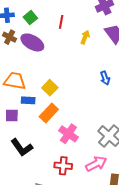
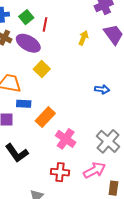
red line: (61, 22) -> (45, 24), moved
blue arrow: (105, 78) -> (102, 89), moved, turned -64
yellow square: (50, 88) -> (42, 69), moved

